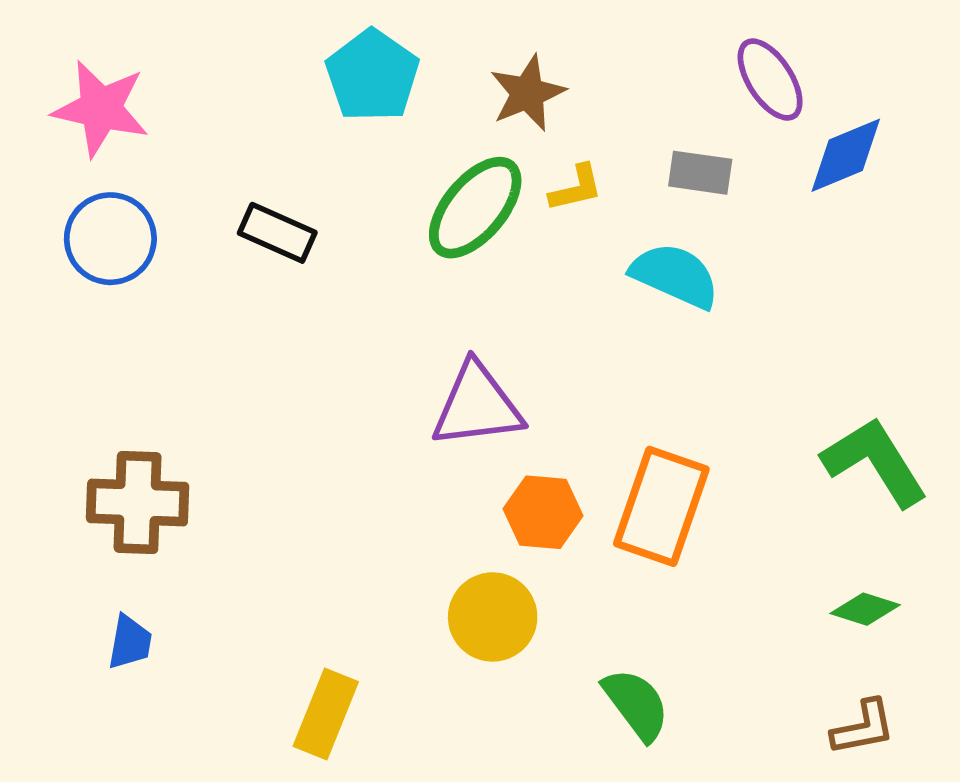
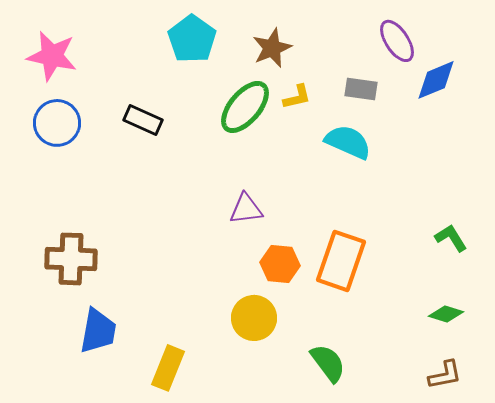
purple triangle: (477, 405) -> (246, 209), size x0.7
green L-shape: (875, 462) -> (451, 238), size x0.6
blue trapezoid: (130, 642) -> (98, 331), moved, size x1.6

